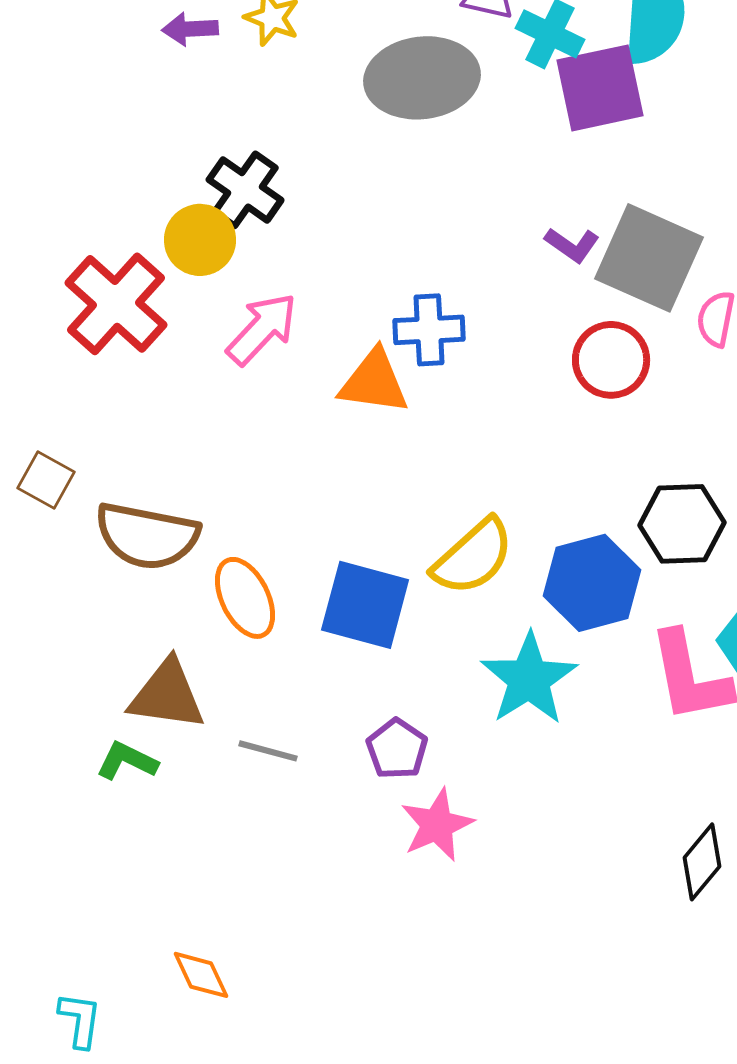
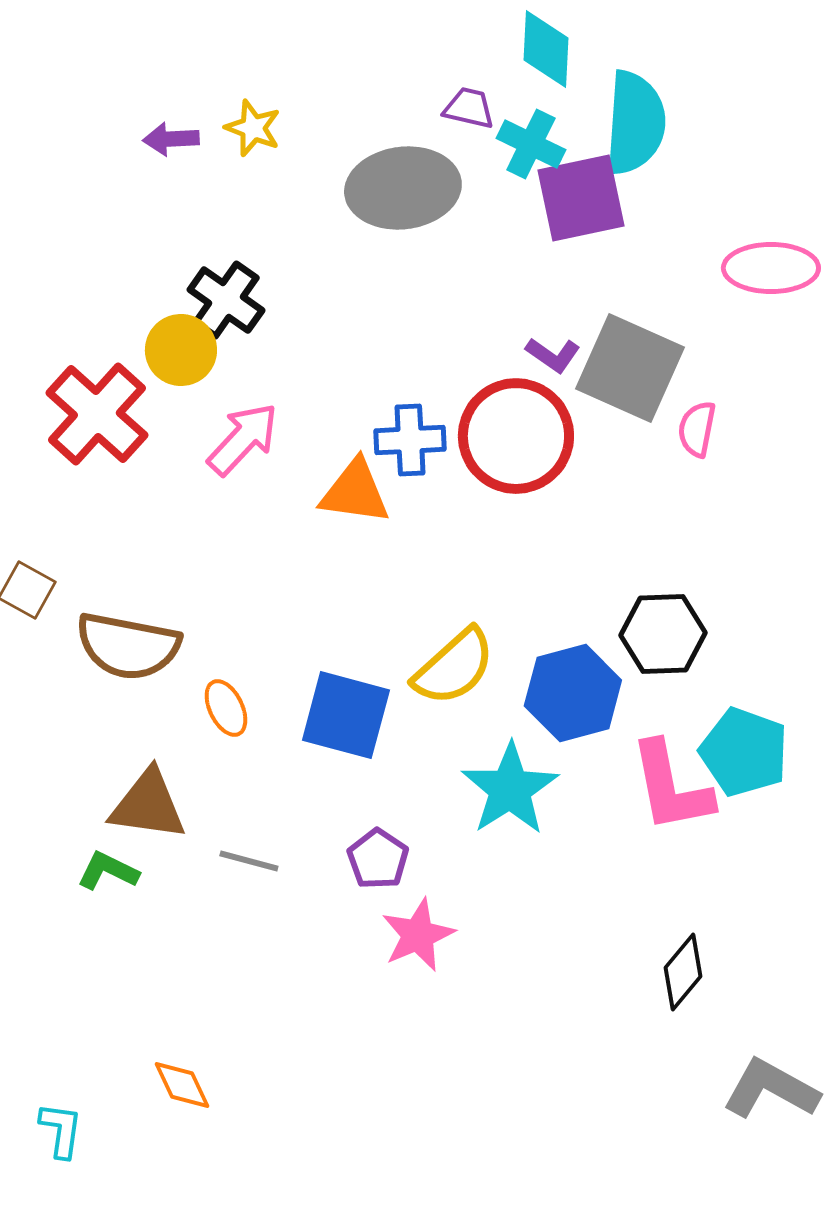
red circle: (611, 360) -> (516, 436), moved, size x1.5
orange ellipse: (245, 598) -> (226, 708), size x0.7

